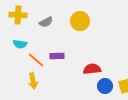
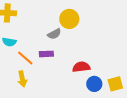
gray semicircle: (46, 22) -> (54, 34), moved

